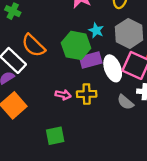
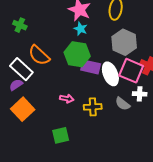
cyan star: (96, 30) -> (81, 29), moved
purple rectangle: (91, 60) -> (91, 67), turned 30
yellow cross: (87, 94) -> (93, 107), moved

